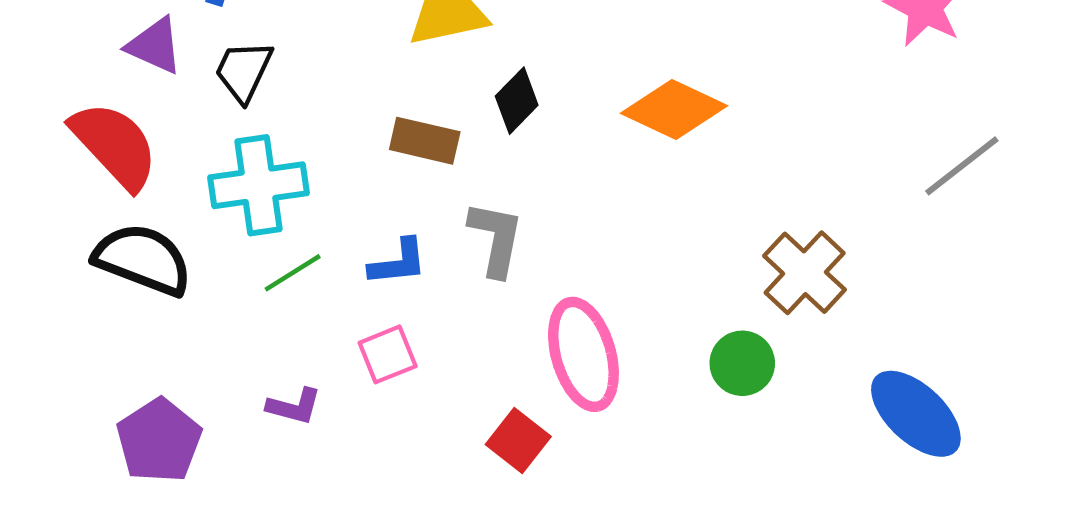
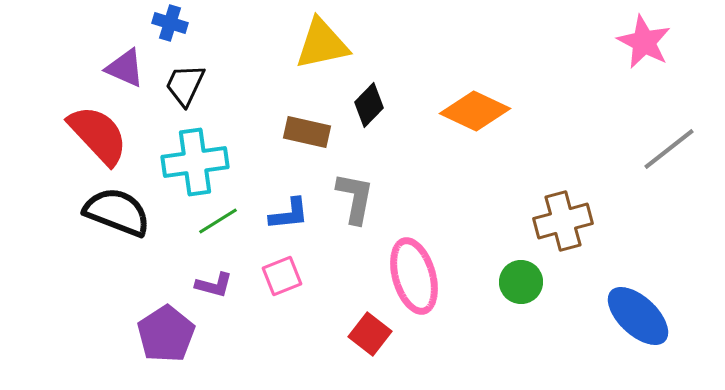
brown cross: (805, 273) -> (563, 221), turned 32
purple L-shape: (294, 406) -> (214, 285), moved
purple pentagon: (159, 440) -> (166, 334), moved

